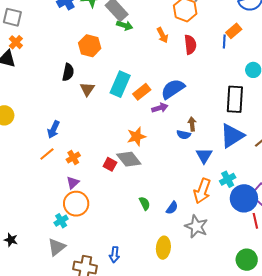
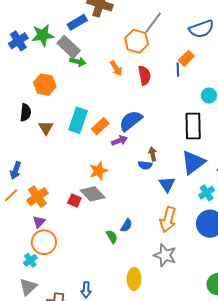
orange cross: (73, 157) -> (37, 197), size x1.5
cyan cross: (228, 179) -> (207, 193), moved
blue semicircle: (172, 208) -> (126, 225), moved

